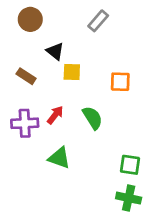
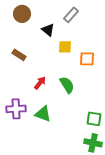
black triangle: (55, 51) -> (48, 30), moved
yellow square: (72, 72) -> (65, 47), moved
purple cross: (25, 123) -> (16, 109), moved

